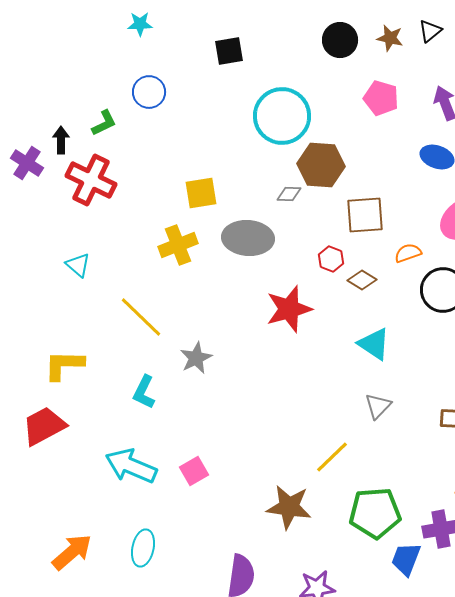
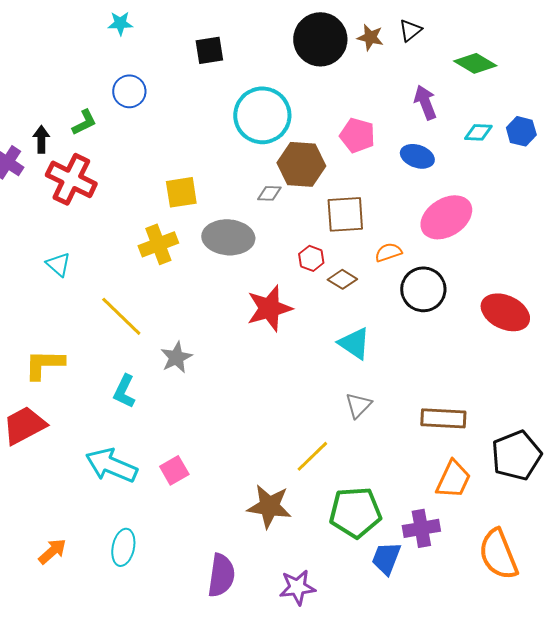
black circle: (340, 40) -> (320, 39), size x1.5
pink pentagon: (381, 98) -> (357, 135), moved
orange arrow: (72, 552) -> (52, 551), size x0.7

